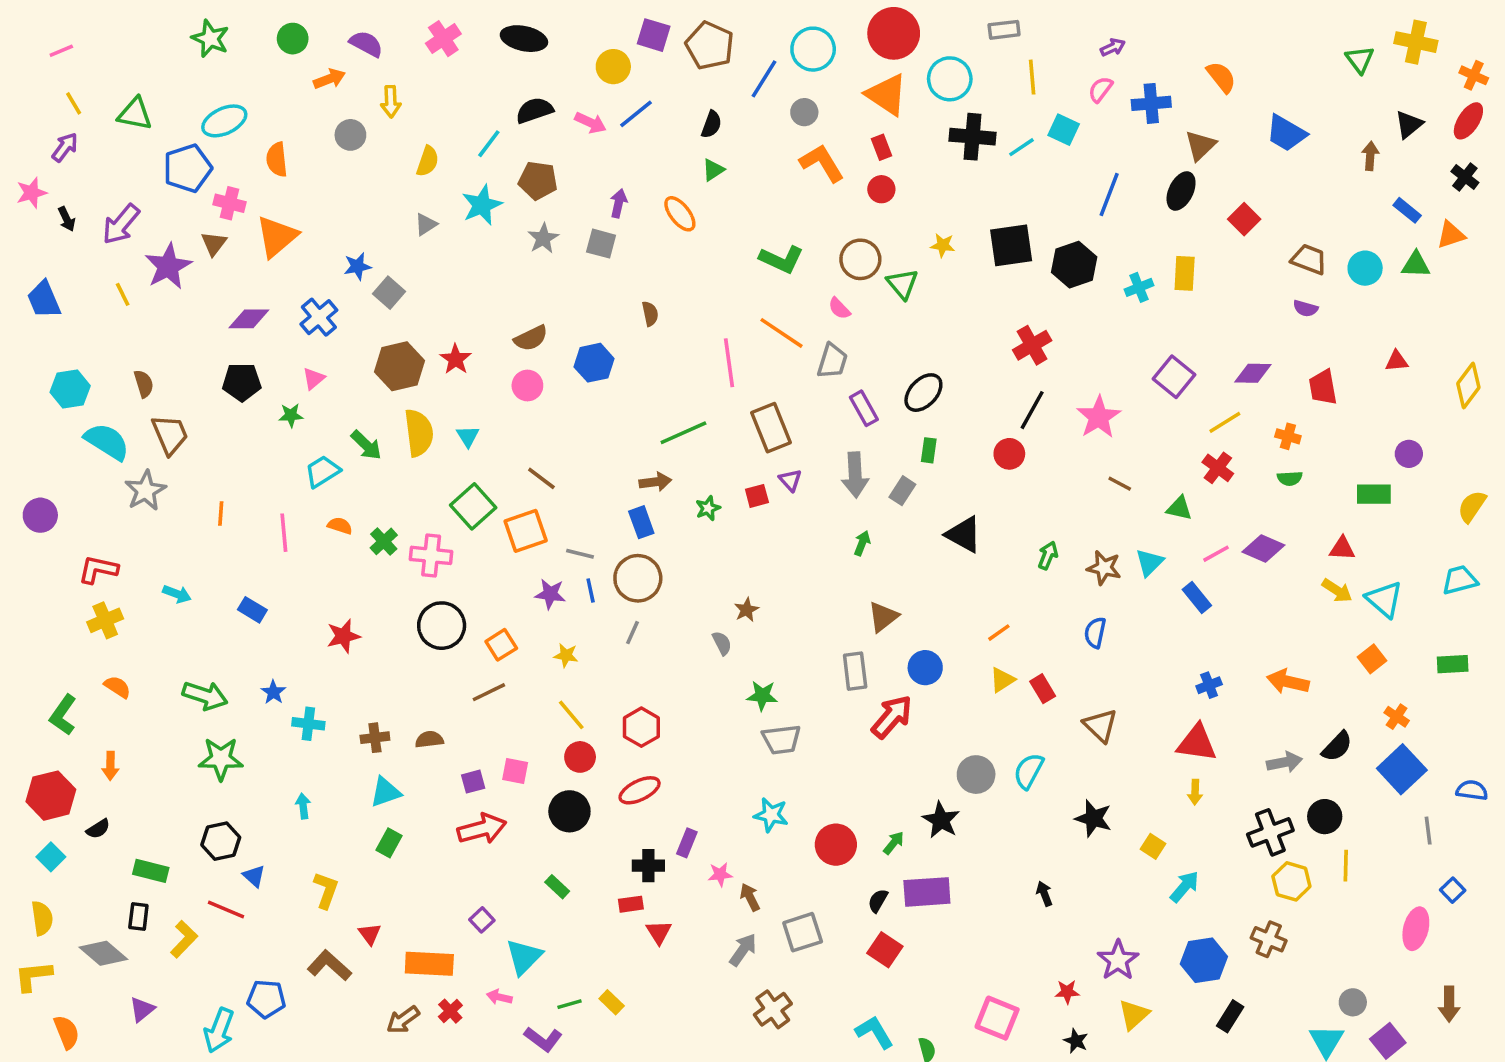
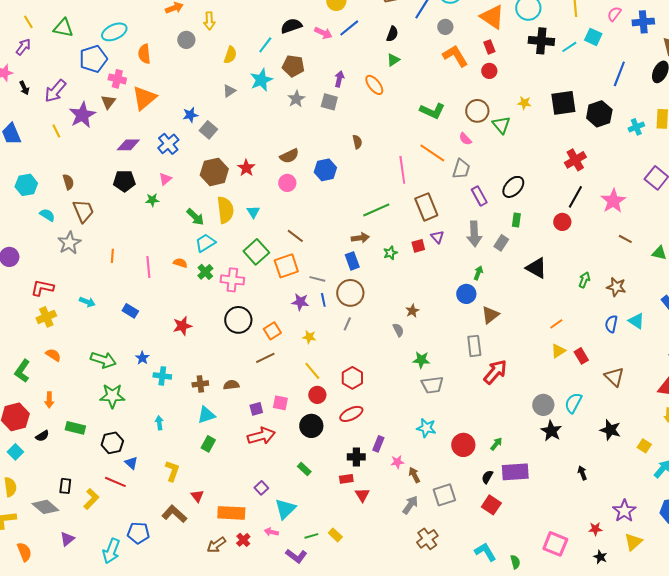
cyan semicircle: (107, 442) -> (47, 215), size x0.6
cyan trapezoid: (322, 471) -> (205, 243), moved
cyan triangle: (1150, 562) -> (636, 321), moved, turned -42
blue circle: (925, 668) -> (466, 294), moved
black star: (941, 820) -> (551, 431), moved
green rectangle: (151, 871) -> (75, 428), moved

